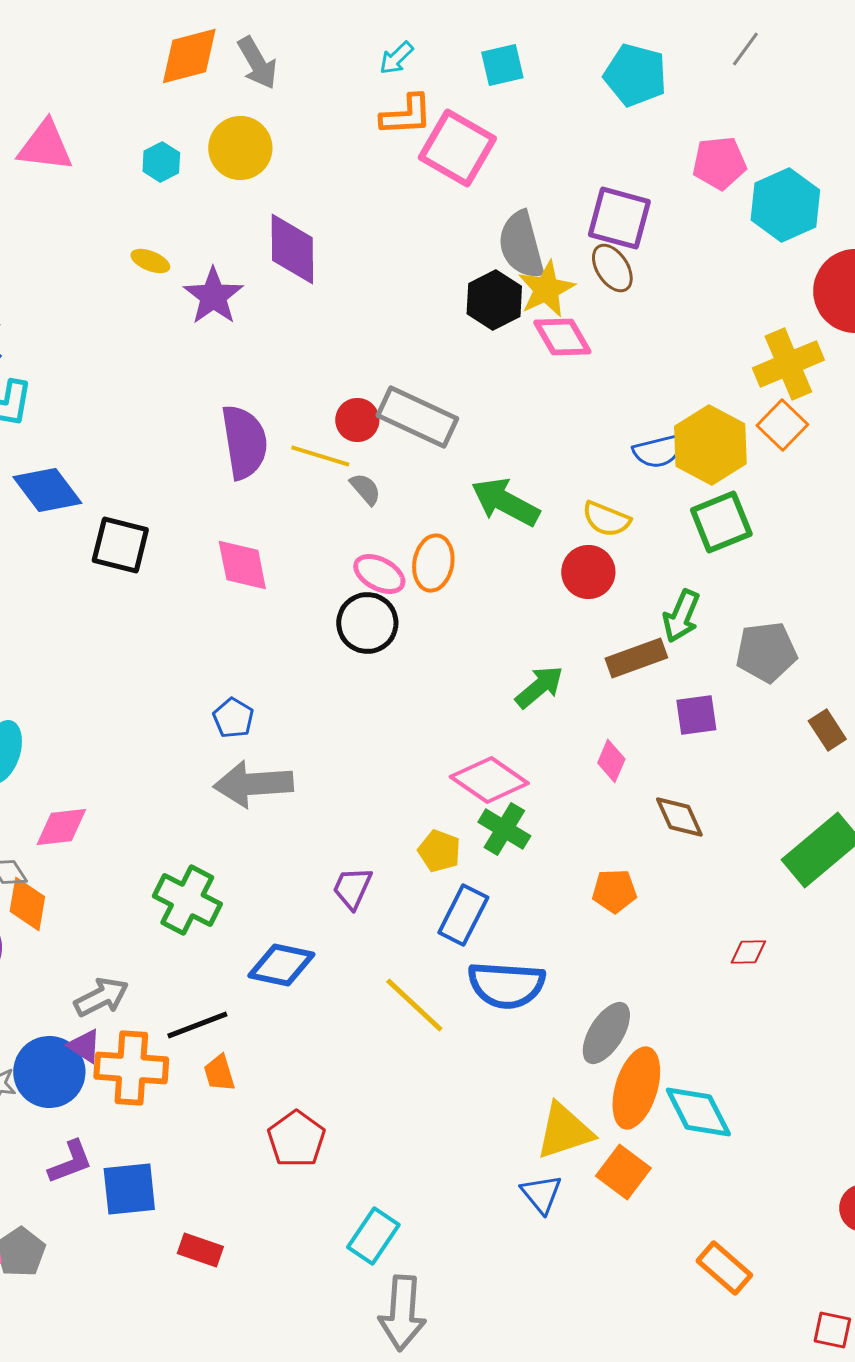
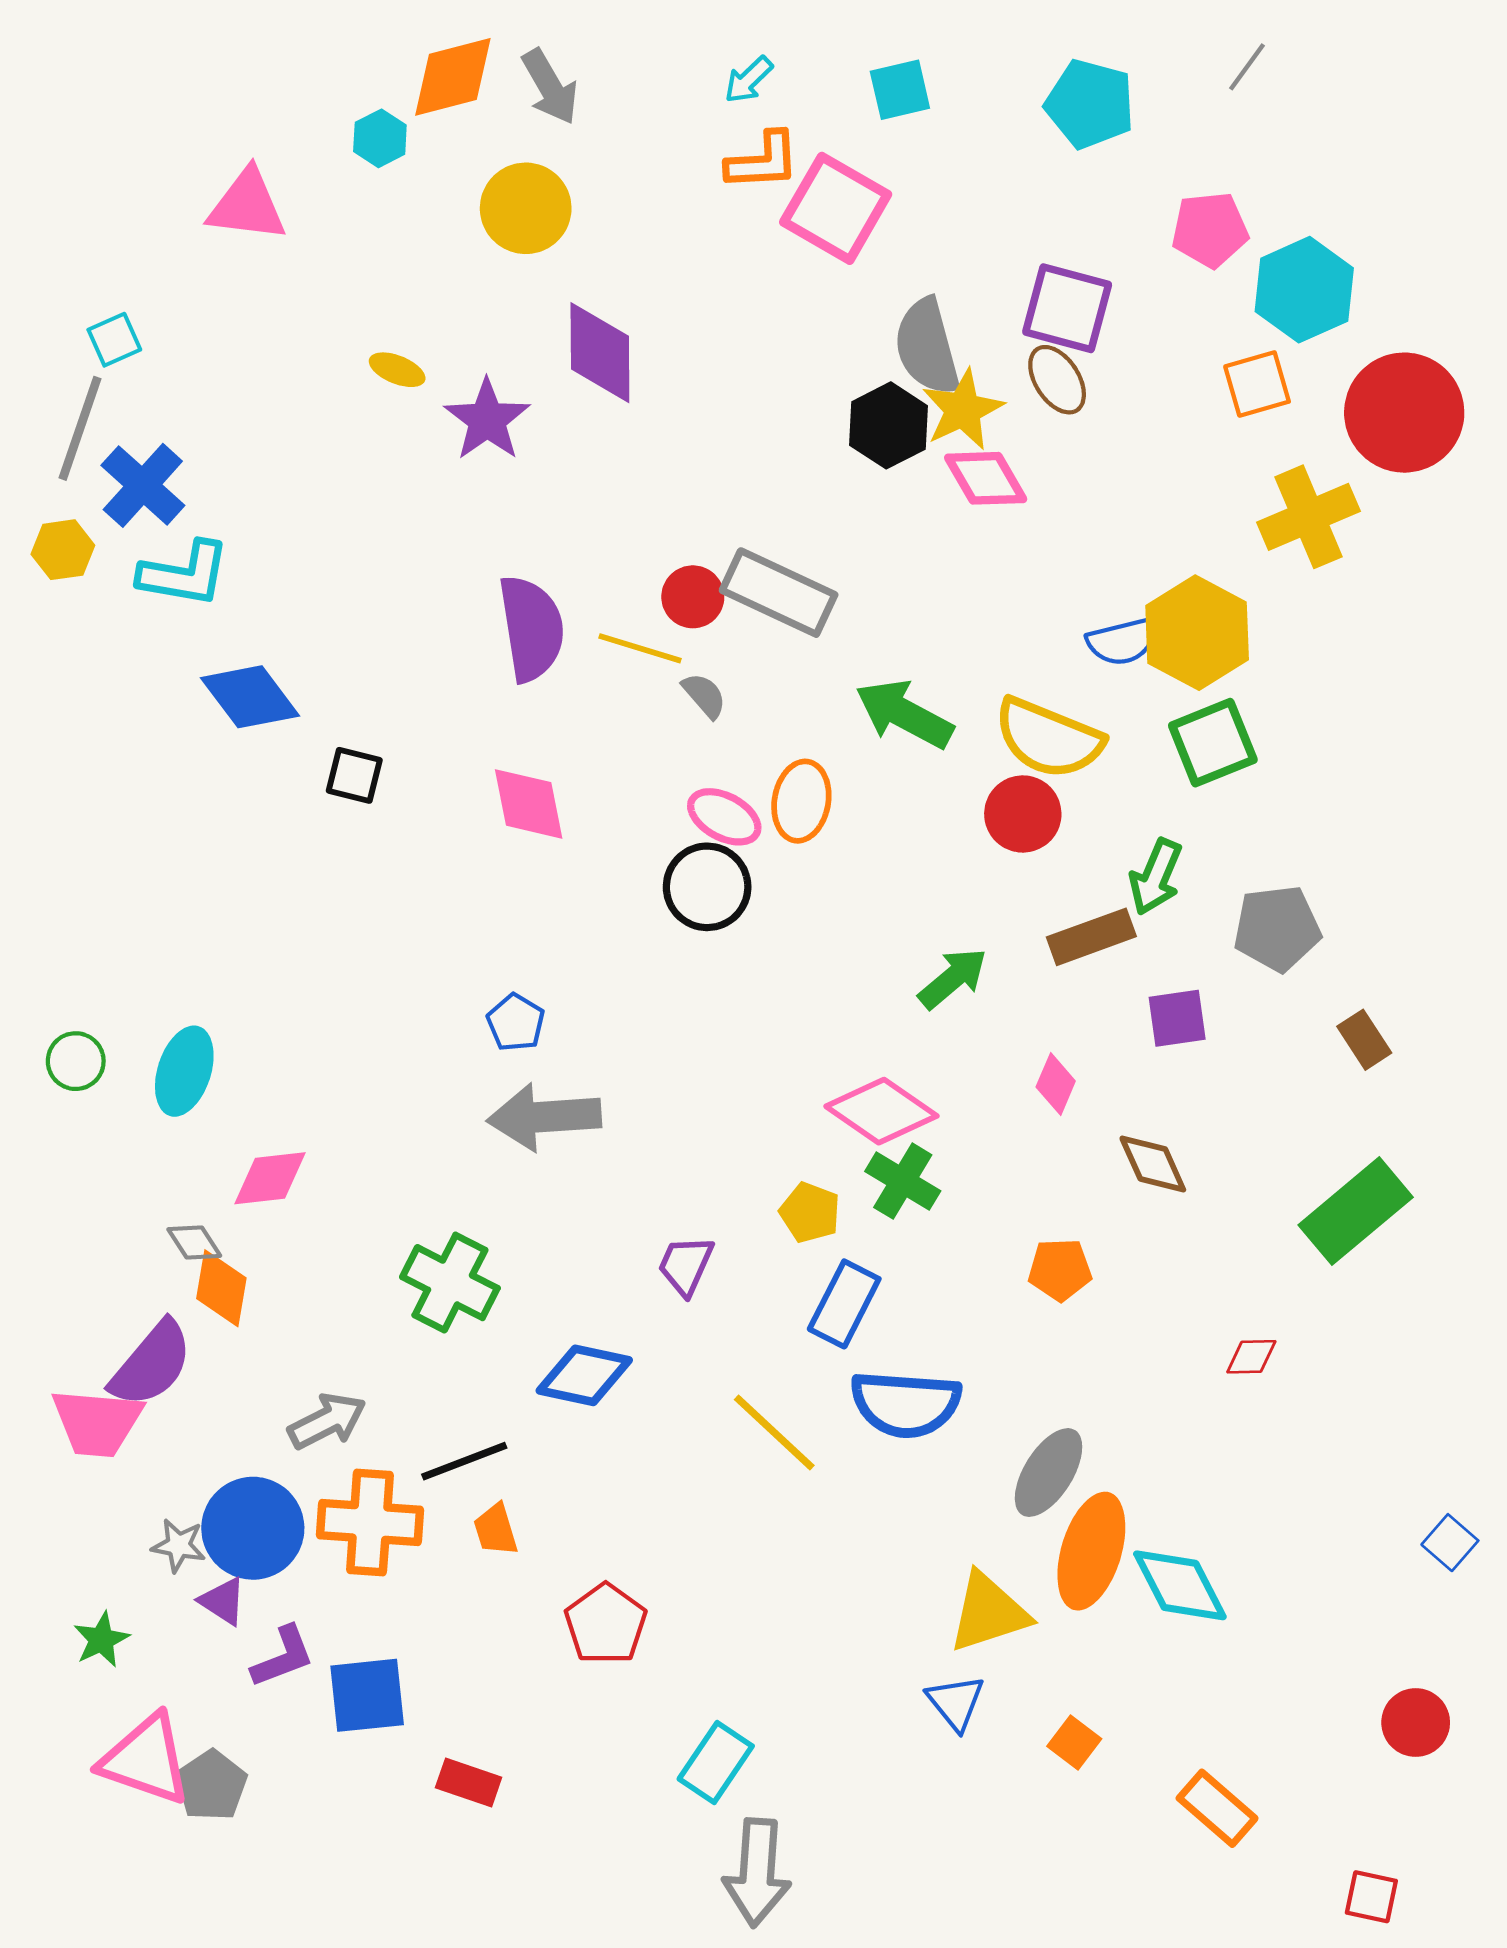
cyan hexagon: (161, 162) -> (380, 138), moved
orange square: (782, 425) -> (1257, 384), moved, turned 30
yellow semicircle: (606, 519) -> (1049, 738), size x1.6
black square: (120, 545) -> (354, 775), size x0.7
purple triangle: (84, 1046) -> (223, 1601), moved
orange square: (623, 1172) -> (1074, 1743), moved, size x0.7

